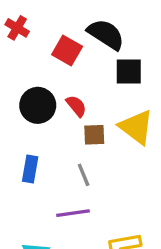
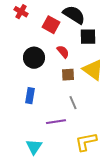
red semicircle: (76, 106) -> (63, 52), moved
gray line: (84, 175) -> (73, 103), moved

